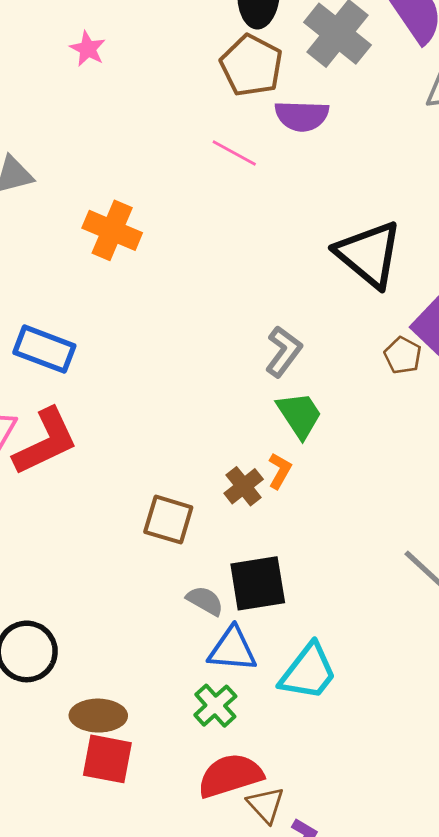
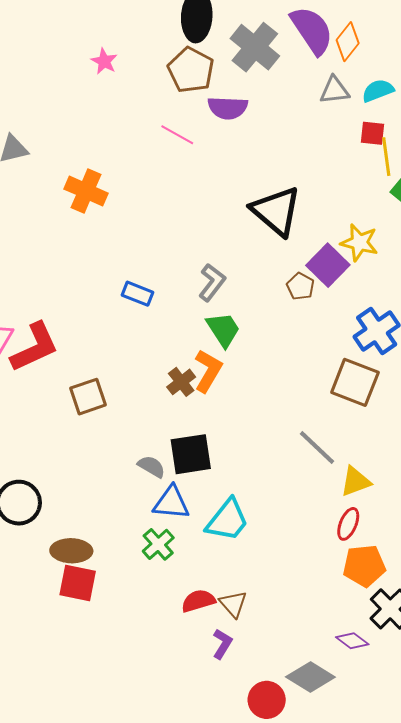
pink star: (88, 49) -> (104, 61), moved
blue rectangle: (44, 349) -> (138, 294), moved, size x0.7
orange L-shape: (280, 471) -> (208, 371), size x1.6
brown square: (168, 520) -> (88, 397), moved, turned -36
red semicircle: (230, 776) -> (198, 601), moved, size x0.7
brown triangle: (266, 805) -> (233, 604), moved

